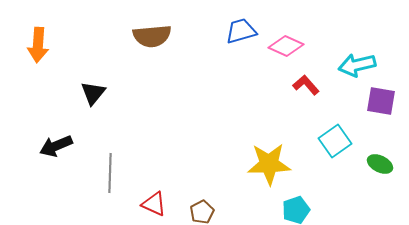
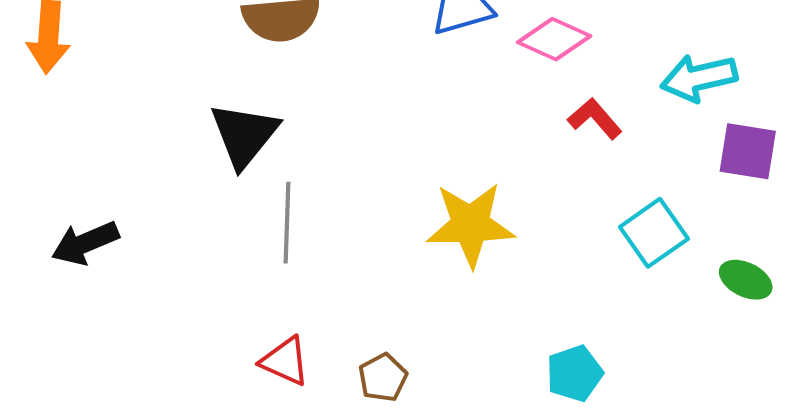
black triangle: (93, 93) -> (244, 135), moved, size x1.4
yellow star: (269, 164) -> (470, 225), moved
gray line: (110, 173) -> (287, 223), moved

